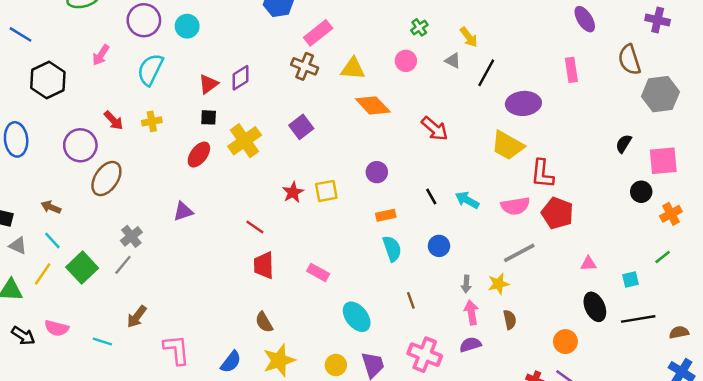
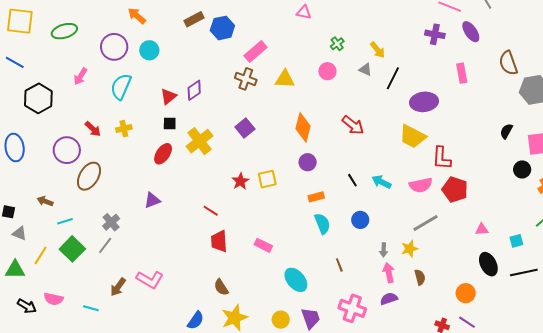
purple cross: (658, 20) -> (435, 34), moved
orange diamond: (373, 105) -> (303, 127), moved, turned 60
cyan line: (52, 241) -> (65, 221), moved, turned -63
pink L-shape: (176, 350) -> (150, 280), moved, turned 128

